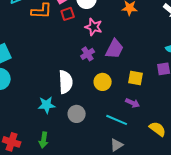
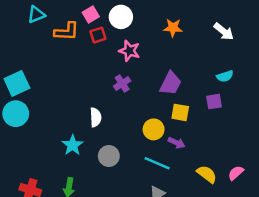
purple trapezoid: (115, 49) -> (170, 83), moved
white semicircle: (66, 82) -> (96, 117), size x0.7
yellow circle: (103, 82) -> (154, 129), moved
cyan star: (47, 105) -> (73, 145), turned -30

